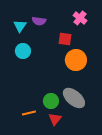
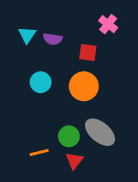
purple semicircle: (39, 21) -> (53, 39), moved
cyan circle: (23, 51) -> (41, 82), moved
orange circle: (76, 60) -> (84, 86), moved

